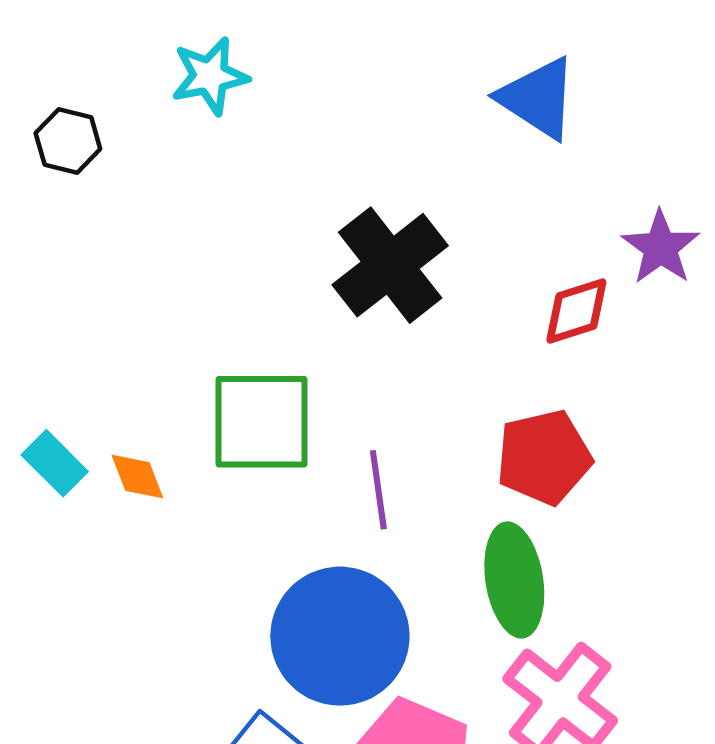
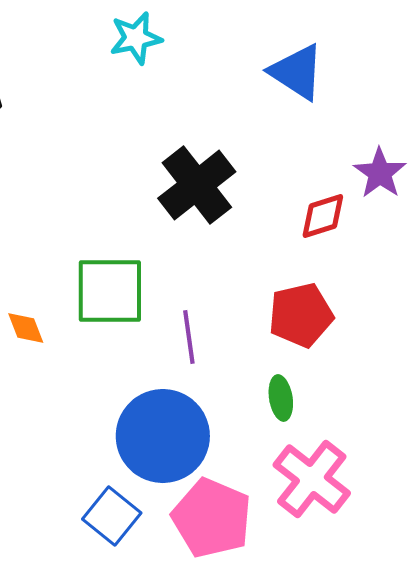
cyan star: (210, 76) -> (136, 38), moved
green ellipse: (514, 580) -> (281, 398), size x0.6

